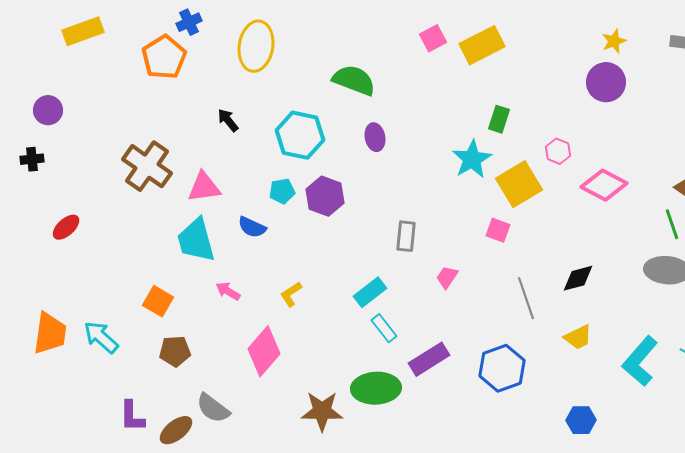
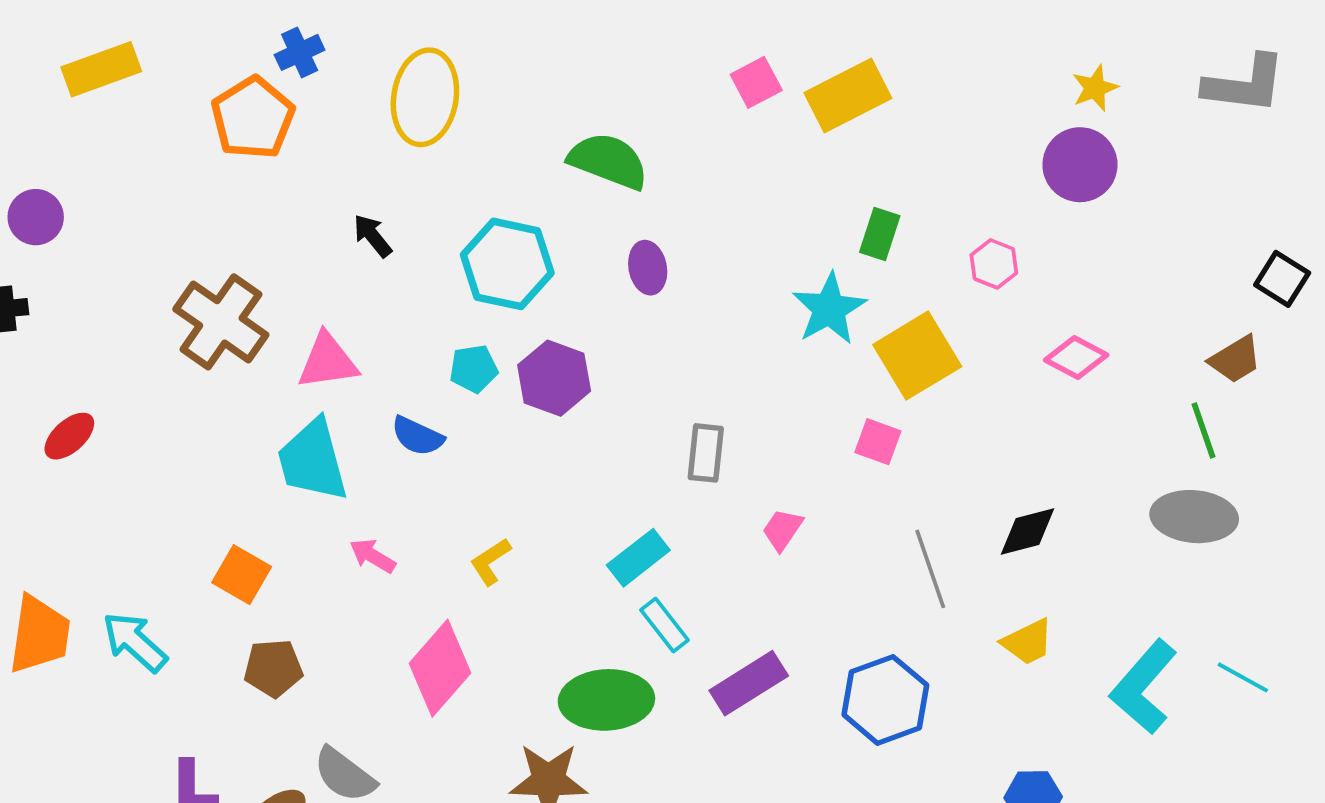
pink hexagon: (558, 151) -> (994, 264), moved
pink diamond: (604, 185) -> (1076, 357), size x0.7
green ellipse: (376, 388) -> (606, 700), moved

